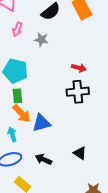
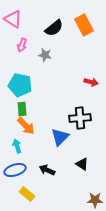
red arrow: (79, 68) -> (91, 82), moved
black cross: (78, 92) -> (80, 118), moved
blue triangle: (41, 123) -> (60, 137), moved, turned -30

